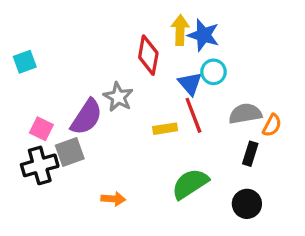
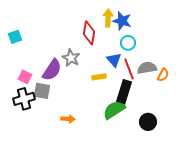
blue triangle: (190, 84) -> (114, 60), moved
red line: (193, 115) -> (129, 69), moved
gray square: (70, 152) -> (42, 91), turned 30
black rectangle: (250, 154) -> (124, 92), moved, size x1.6

